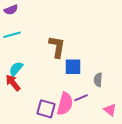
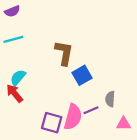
blue square: (73, 67) -> (82, 75), turned -30
gray semicircle: (98, 80) -> (110, 99), moved
pink triangle: (110, 110) -> (124, 124), turned -40

